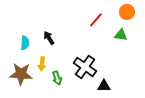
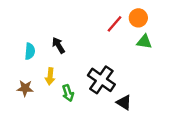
orange circle: (127, 12) -> (138, 18), moved
brown star: (21, 74) -> (25, 88), size x0.6
black triangle: (104, 86) -> (124, 103), turned 32

